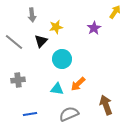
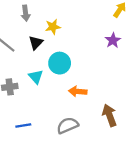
purple star: (94, 28) -> (113, 40), moved
orange arrow: (78, 84) -> (78, 91), turned 49
cyan triangle: (57, 89) -> (36, 77), moved, turned 40

